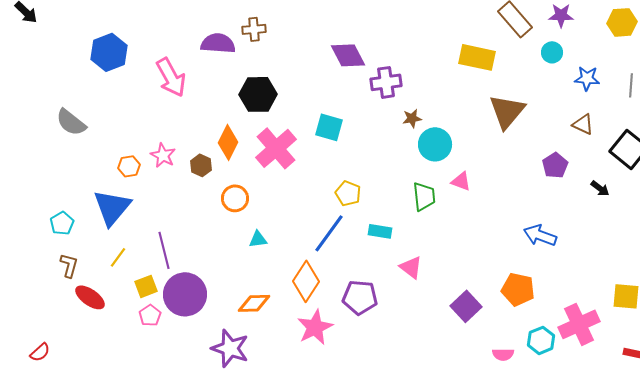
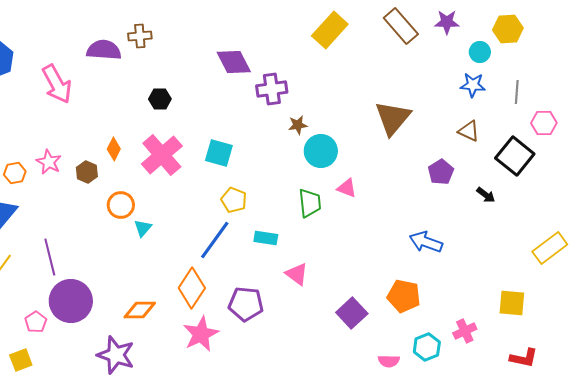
cyan circle: (552, 52) -> (480, 52), moved
yellow rectangle: (477, 57) -> (330, 30), moved, turned -60
black hexagon: (258, 94) -> (160, 99), moved, size x0.6
cyan square: (329, 127) -> (219, 153), moved
orange diamond: (228, 142) -> (114, 149), size x0.7
cyan triangle: (258, 239) -> (143, 228), moved, turned -42
yellow square: (146, 286) -> (21, 360), moved
pink cross: (579, 324) -> (465, 331), size x0.6

